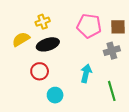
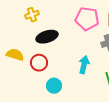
yellow cross: (43, 22) -> (32, 15), moved
yellow semicircle: (21, 39) -> (15, 55), moved, turned 48

